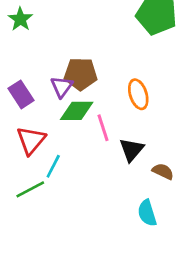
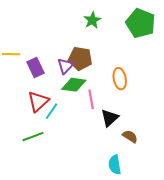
green star: (20, 19) -> (92, 20), moved
cyan line: (53, 166) -> (51, 111), moved

